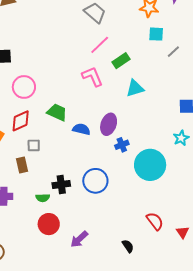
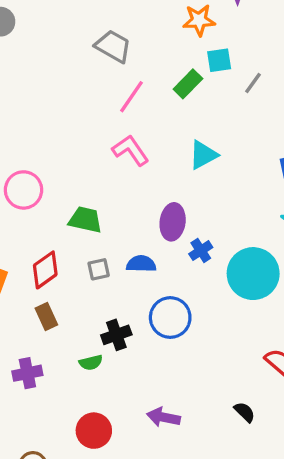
green rectangle: (121, 61) -> (188, 84), moved
red diamond: (21, 121) -> (45, 270), moved
blue semicircle: (81, 129) -> (141, 264), moved
gray square: (34, 145) -> (99, 269), moved
red circle: (49, 224) -> (94, 431), moved
purple arrow: (79, 239) -> (164, 417), turned 66

